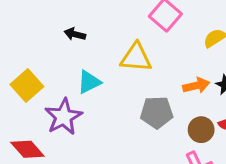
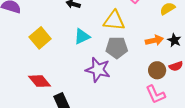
gray pentagon: (157, 112) -> (117, 48), moved
purple star: (64, 117) -> (98, 70), moved, turned -30

